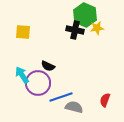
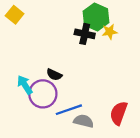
yellow square: (23, 32) -> (15, 15), moved, turned 35
red semicircle: (105, 100) -> (119, 113), size x1.5

